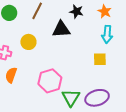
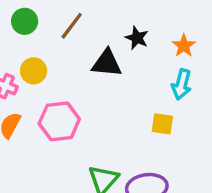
yellow circle: (28, 42) -> (34, 71), moved
pink hexagon: (50, 81) -> (59, 121), moved

